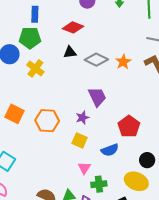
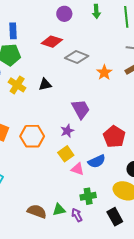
black triangle: (70, 52) -> (45, 84), moved
gray diamond: (96, 60) -> (77, 57), moved
yellow square: (80, 140) -> (66, 154), turned 35
pink triangle: (84, 168) -> (78, 169), moved, turned -40

